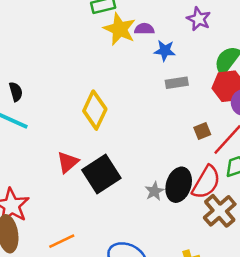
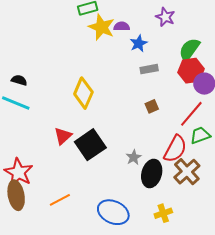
blue star: (165, 51) -> (139, 43), turned -30
black semicircle: (16, 92) -> (19, 80), turned -56
brown square: (202, 131) -> (152, 106), moved
black ellipse: (179, 185) -> (152, 173), moved

